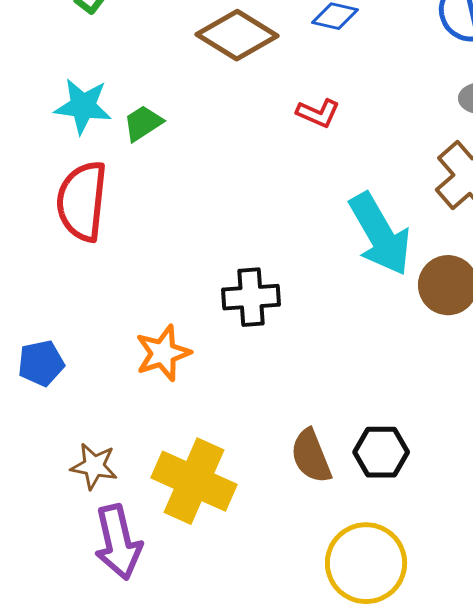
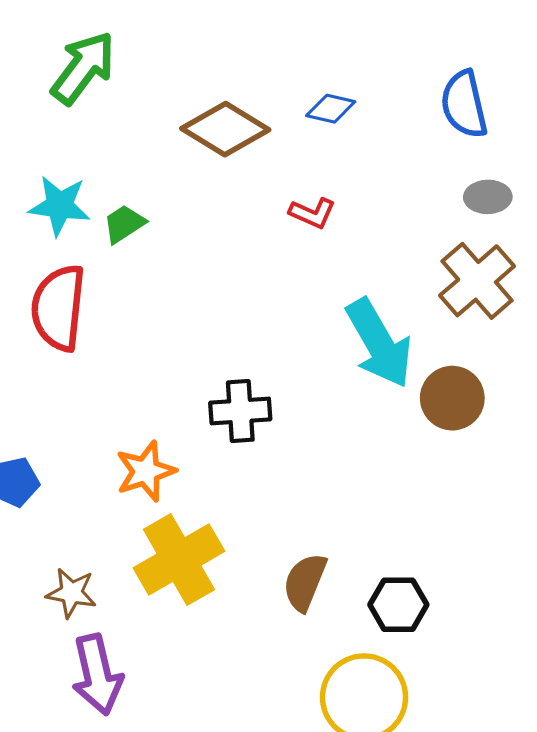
black hexagon: (381, 452) -> (398, 605), moved
brown semicircle: (311, 456) -> (305, 582), turned 44
yellow cross: (194, 481) -> (179, 560), moved, turned 36

